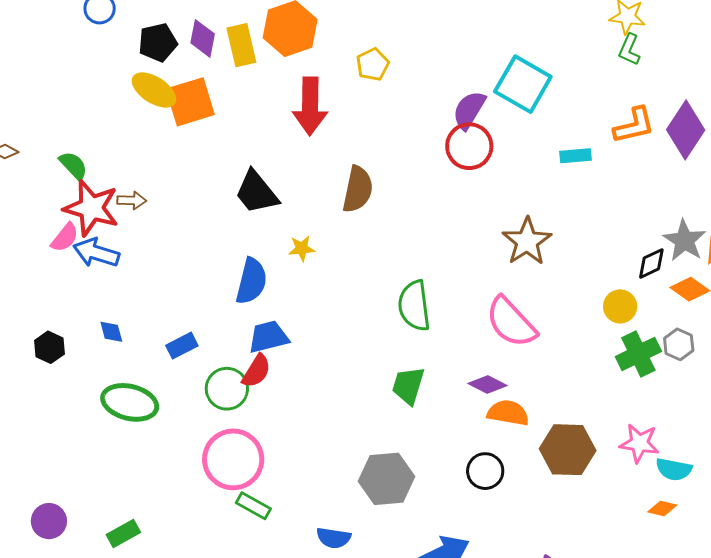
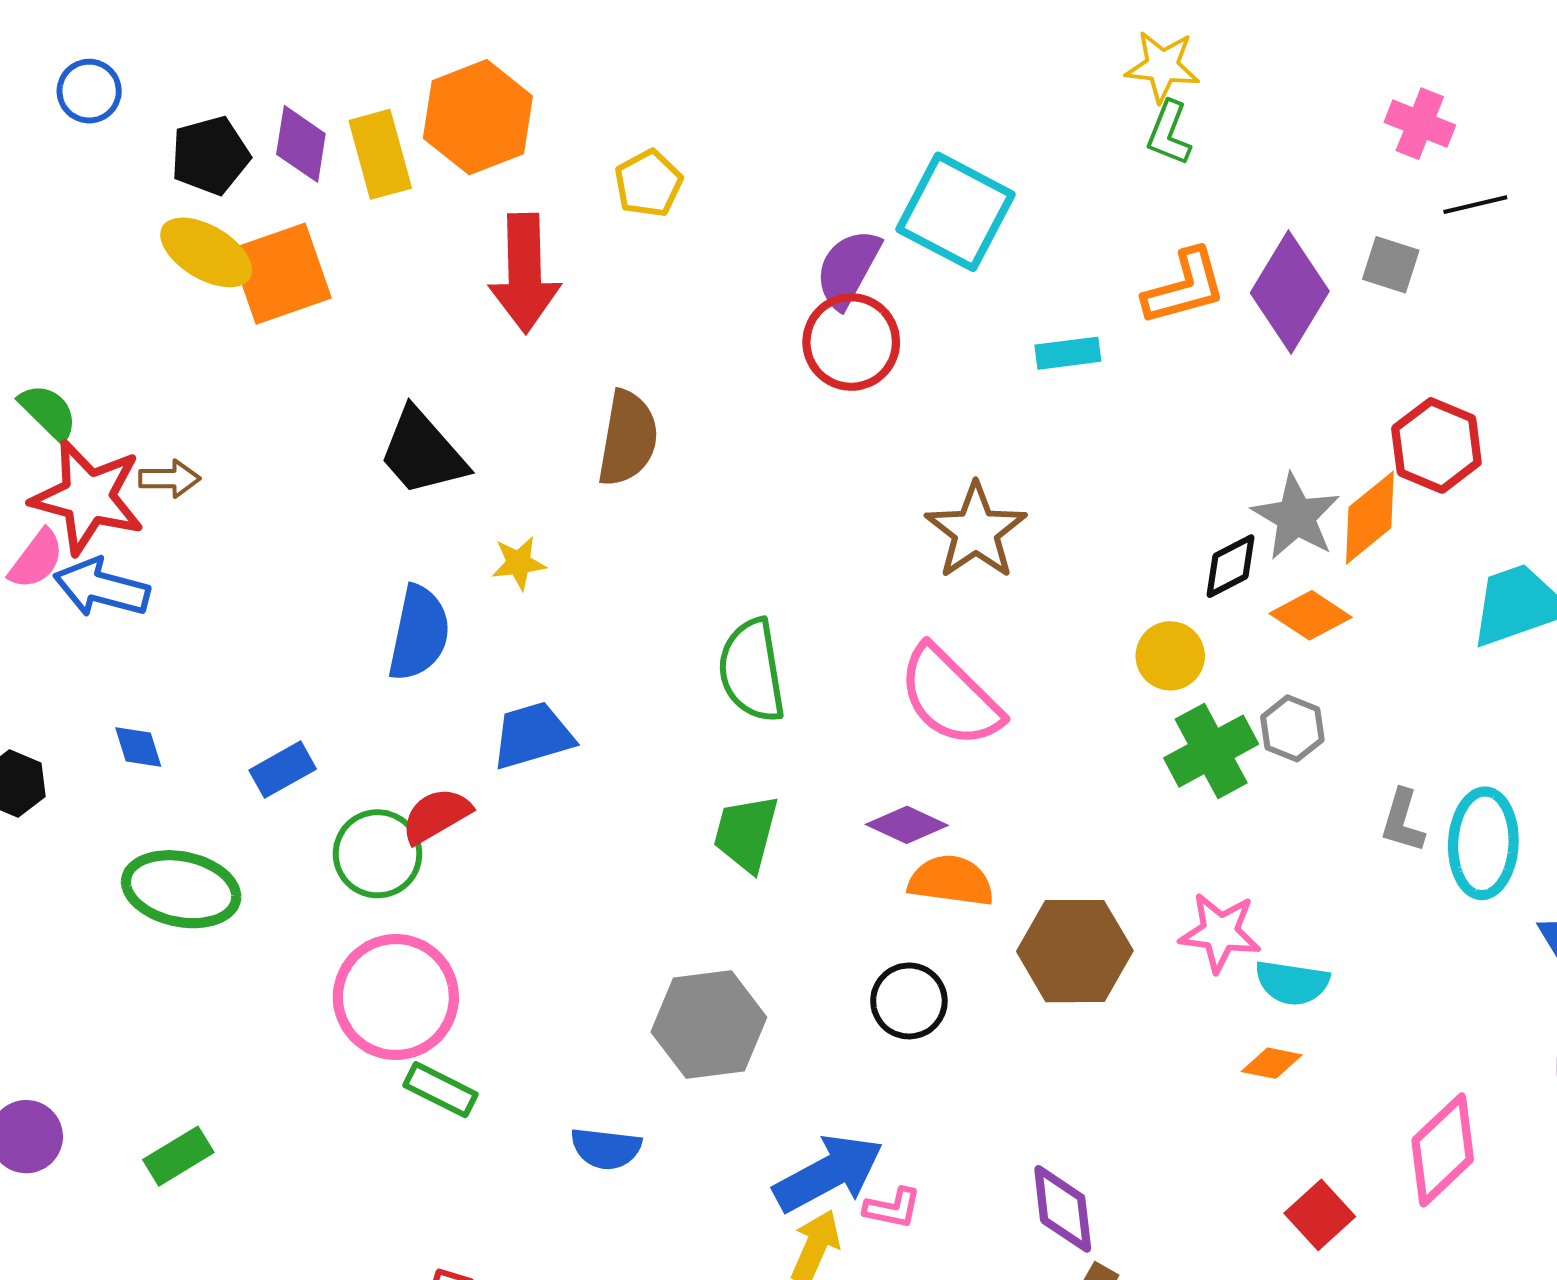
blue trapezoid: (268, 337) -> (533, 735), moved
red semicircle: (256, 371) -> (436, 816), turned -150

